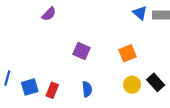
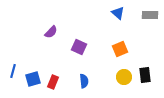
blue triangle: (140, 13) -> (118, 13), moved
purple semicircle: (49, 14) -> (51, 32), moved
black rectangle: (156, 82) -> (145, 75), turned 35

